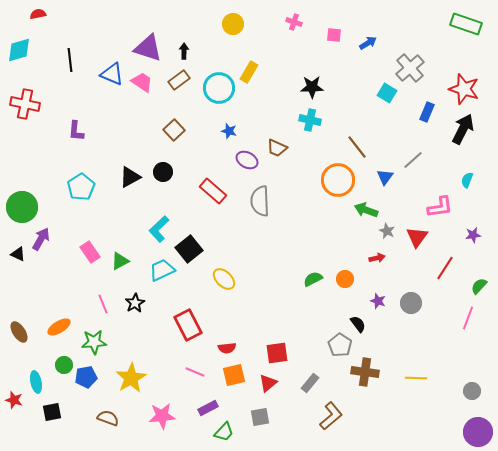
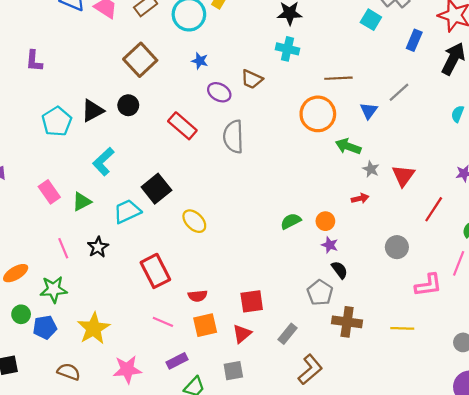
brown square: (174, 130) -> (140, 60), size x1.4
brown line: (357, 147) -> (338, 78), turned -55
cyan pentagon: (81, 187) -> (57, 121), moved
pink L-shape: (440, 207) -> (428, 285), moved
cyan L-shape: (159, 229) -> (103, 162), moved
purple star: (378, 301) -> (330, 245), moved

